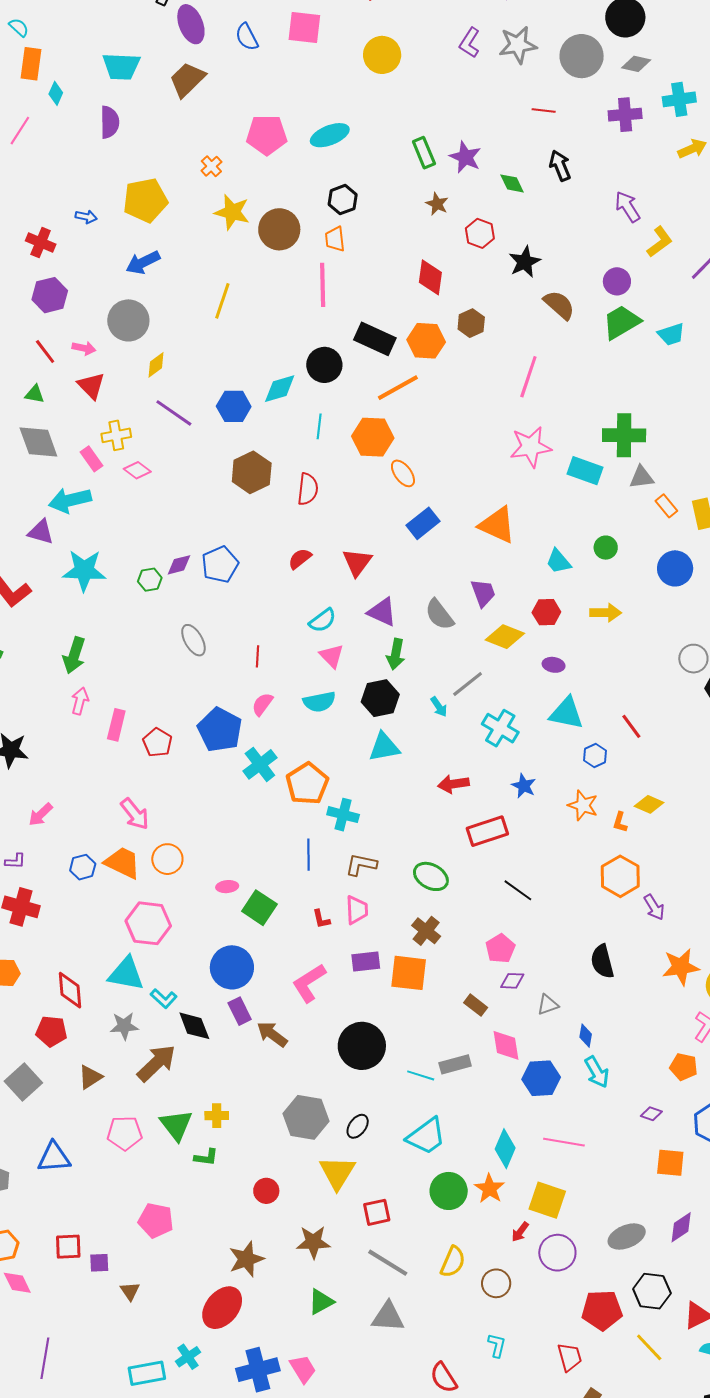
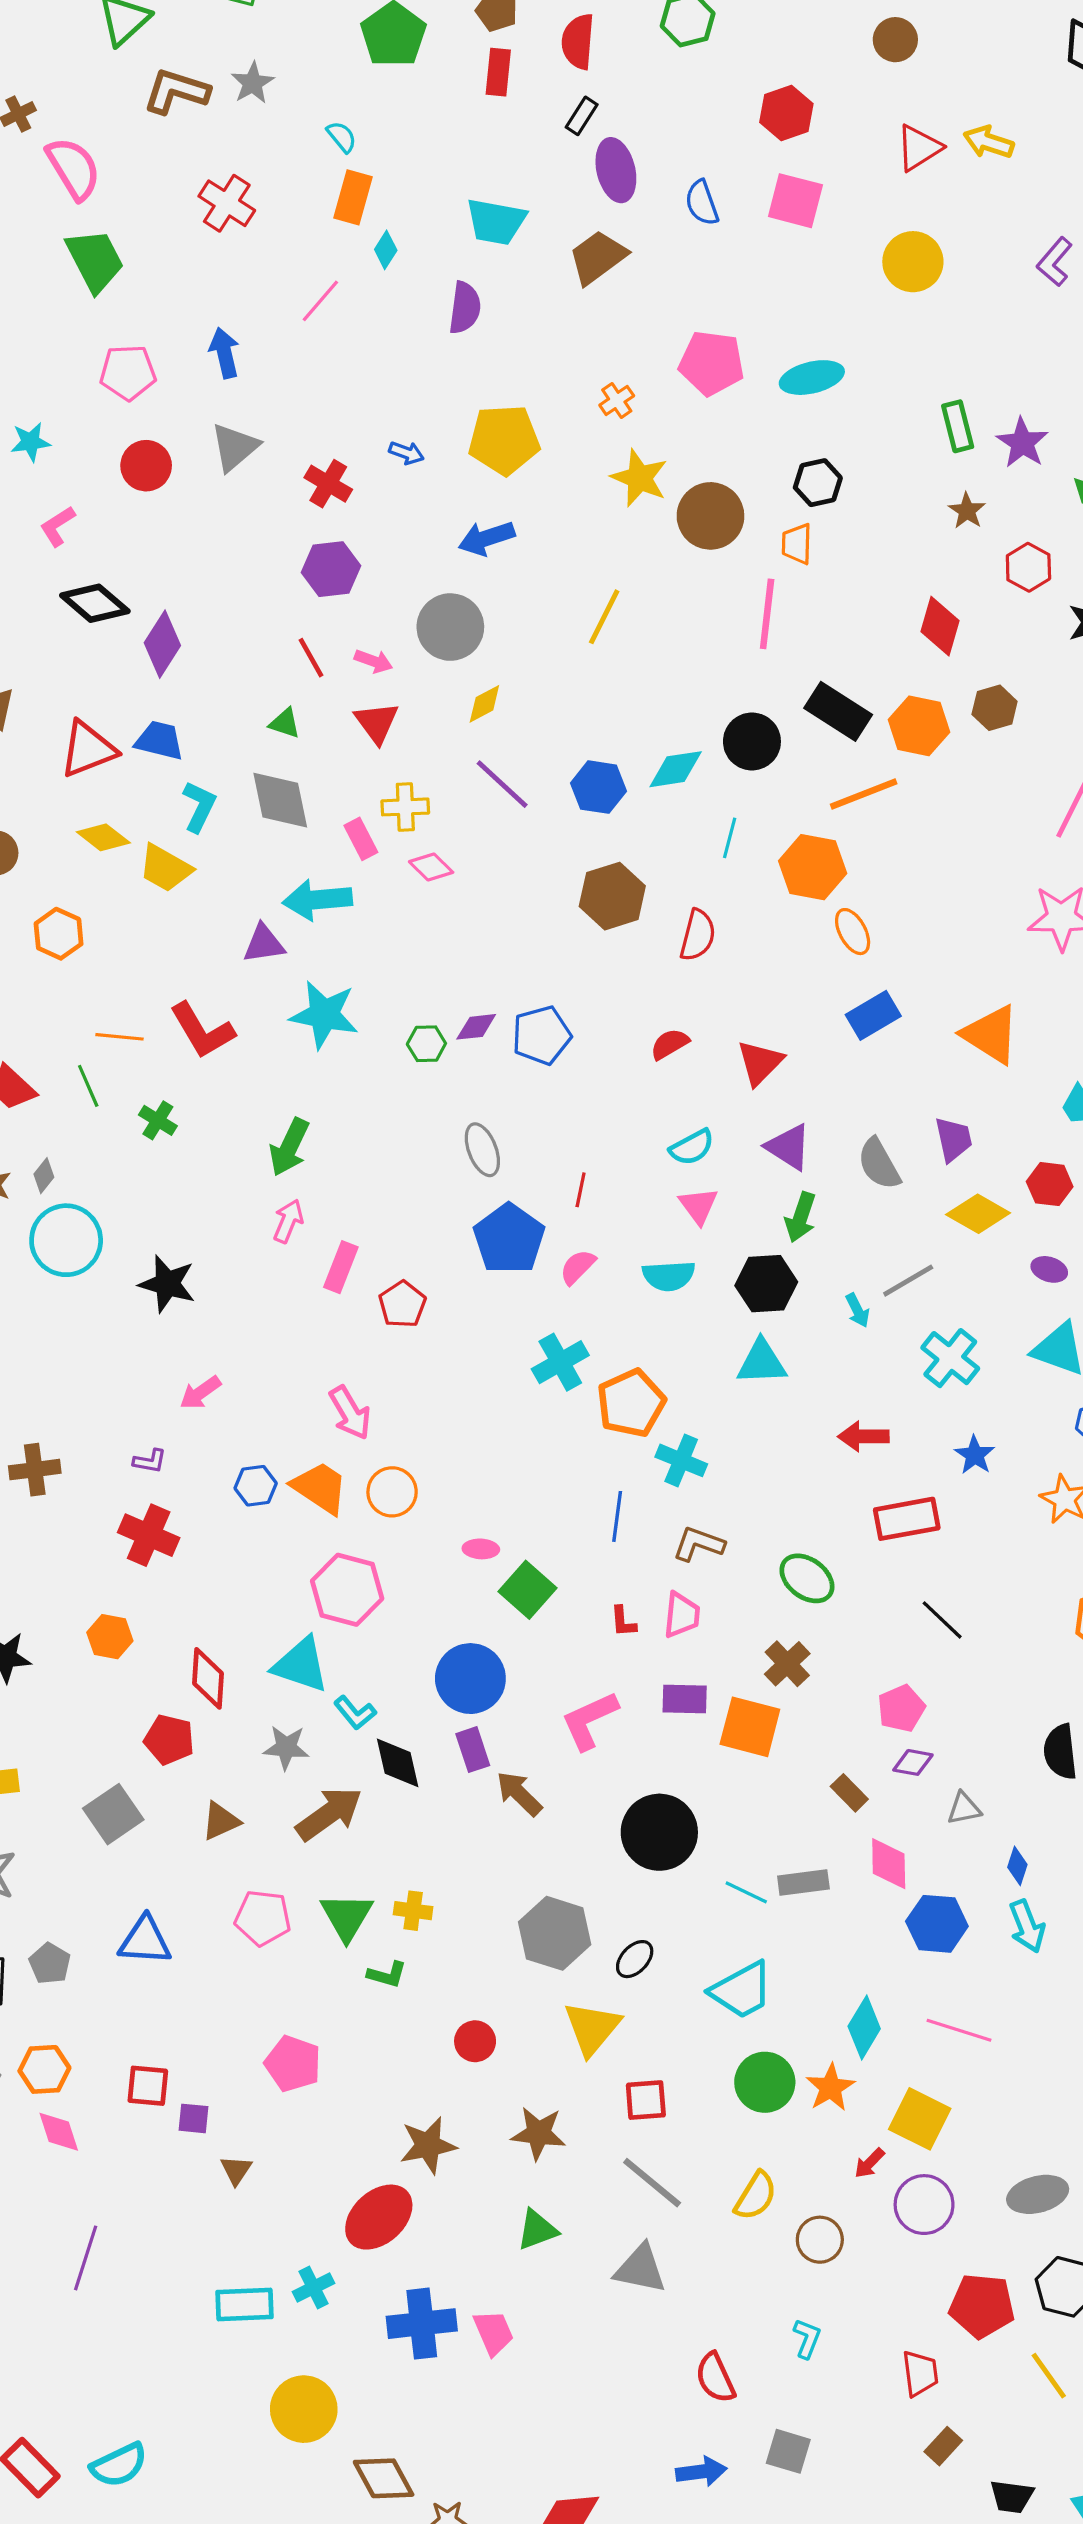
purple triangle: (41, 532) -> (264, 944), turned -32
blue pentagon: (220, 730) -> (509, 1239), moved

